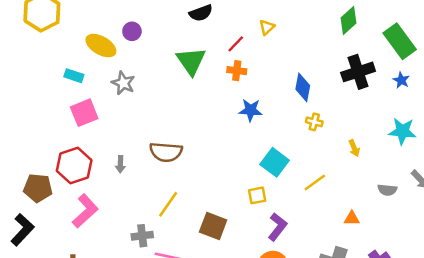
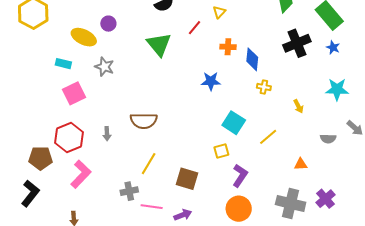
orange cross: (237, 71) -> (228, 47), moved

